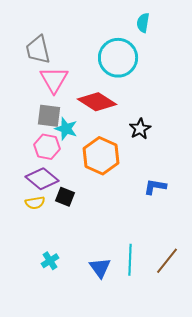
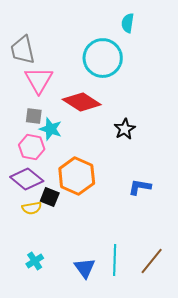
gray square: (49, 116) -> (34, 116), size x0.7
orange hexagon: (101, 156) -> (77, 176), moved
yellow semicircle: (35, 203) -> (32, 208), moved

